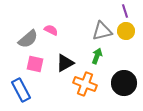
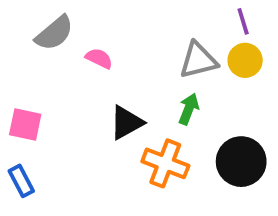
gray semicircle: (28, 39) -> (54, 33), moved
pink square: (35, 64) -> (25, 125), moved
blue rectangle: (21, 90) -> (21, 181), moved, size x0.7

